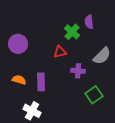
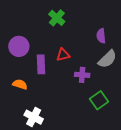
purple semicircle: (89, 22) -> (101, 36), moved
green cross: (72, 32) -> (57, 18), moved
purple rectangle: (41, 82) -> (41, 64), moved

